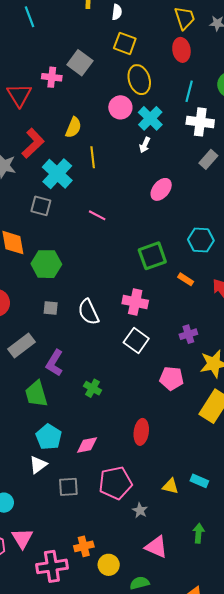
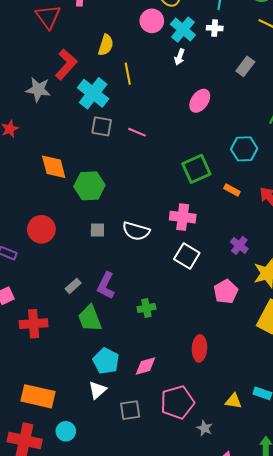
white cross: (200, 122) -> (215, 28), moved, size x0.6
gray square: (41, 206) -> (102, 126), moved
white semicircle: (88, 312) -> (136, 231), turned -44
purple cross: (188, 334) -> (239, 245), turned -30
gray rectangle: (22, 346) -> (73, 286), moved, size x0.6
pink pentagon: (171, 378) -> (226, 292), turned -30
green cross: (93, 388) -> (146, 308), turned -36

